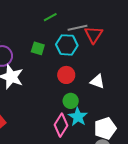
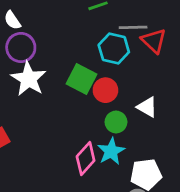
red triangle: (94, 35) -> (154, 41), turned -30
green square: (38, 48) -> (82, 79), moved, size x1.5
green circle: (71, 101) -> (116, 122), moved

